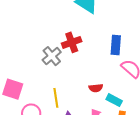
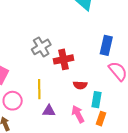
red cross: (72, 42) -> (64, 59), moved
cyan rectangle: (114, 100) -> (97, 100), turned 63

